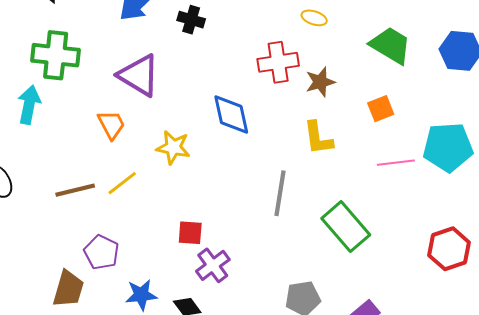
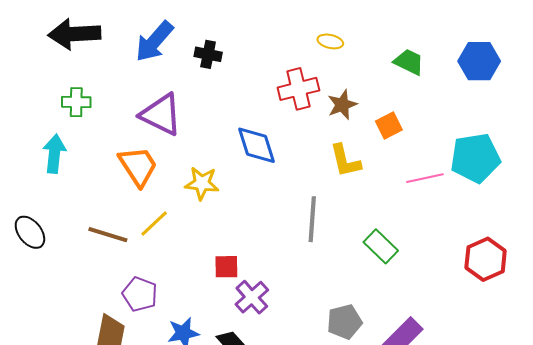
green trapezoid: (391, 45) -> (409, 62), size x0.7
green cross: (56, 55) -> (76, 102), size x0.6
orange square: (381, 109) -> (389, 126), moved
orange trapezoid: (111, 125) -> (138, 166), size x1.4
brown line: (75, 190) -> (108, 235), turned 36
green rectangle: (346, 227) -> (381, 246), size x0.7

